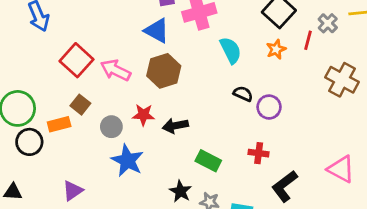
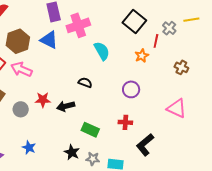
orange star: (276, 49) -> (142, 56), moved
brown hexagon: (164, 71) -> (18, 41), moved
brown cross: (342, 80) -> (181, 67), size x0.6
black semicircle: (243, 94) -> (85, 83), moved
blue star: (127, 161) -> (29, 148), moved, size x0.6
pink triangle: (341, 169) -> (177, 108), moved

